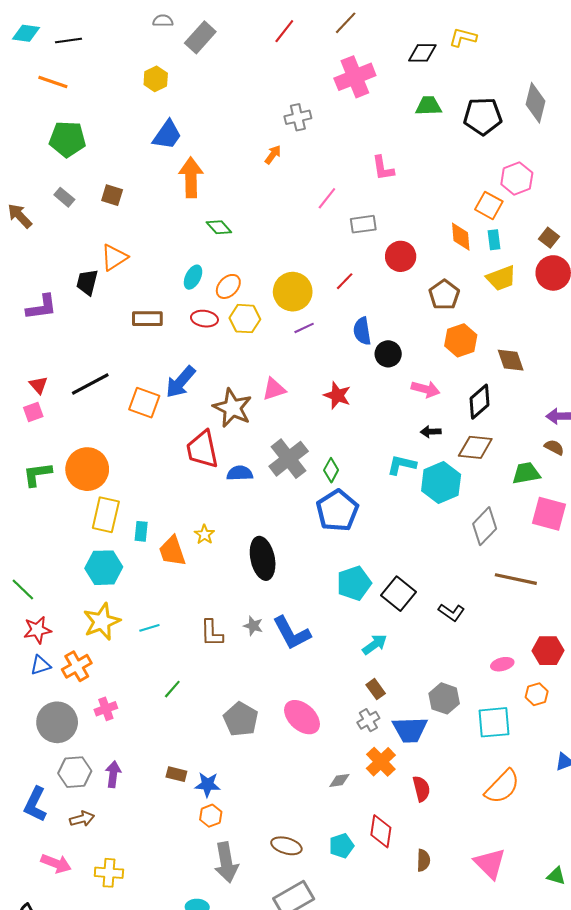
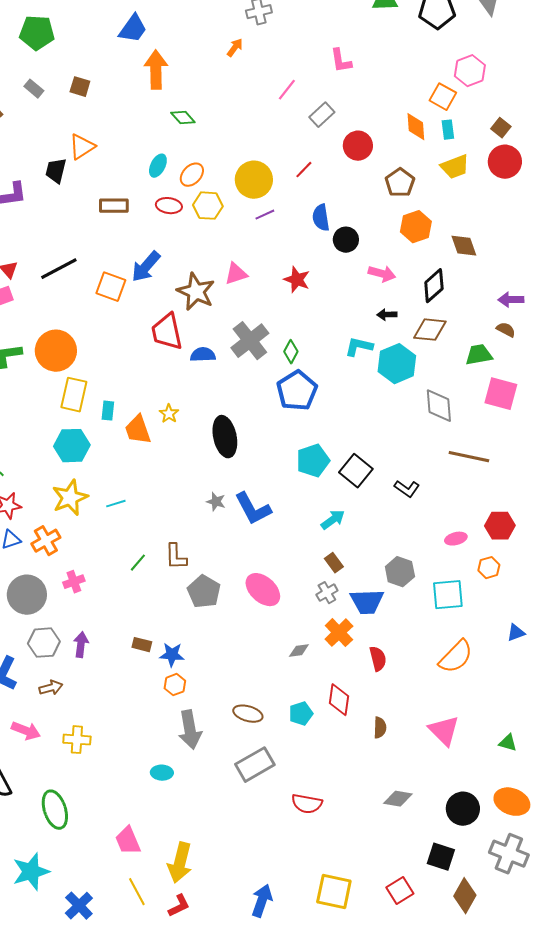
gray rectangle: (363, 224) -> (322, 115), turned -35
gray diamond: (485, 526) -> (439, 406), turned -48
brown L-shape: (212, 633) -> (176, 557), moved

